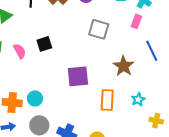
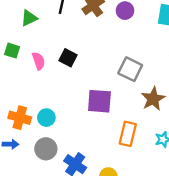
gray square: (99, 29) -> (130, 69), moved
black square: (44, 44) -> (68, 58), turned 35

